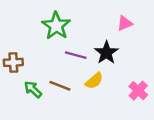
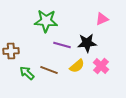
green star: (56, 26) -> (46, 21), turned -30
black star: (106, 53) -> (87, 43), turned 30
pink cross: (138, 91) -> (101, 66), moved

